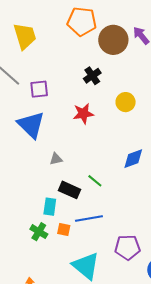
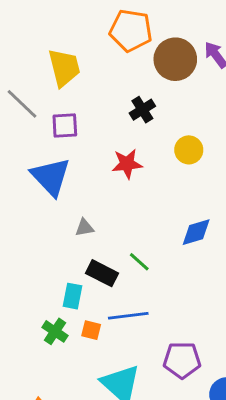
yellow trapezoid: (25, 36) -> (64, 68), moved

